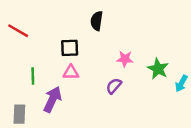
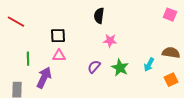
black semicircle: (97, 21) -> (99, 16), moved
pink star: (125, 59) -> (110, 41), moved
green star: (158, 69) -> (120, 68), moved

